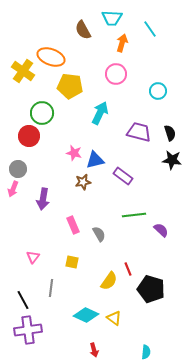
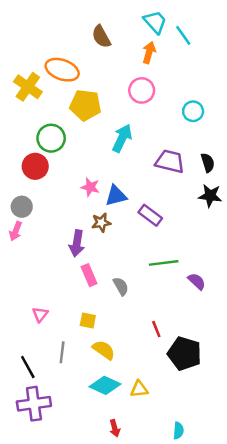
cyan trapezoid: (112, 18) -> (155, 22), moved, turned -135
purple arrow: (43, 199) -> (77, 243), moved
yellow semicircle: (109, 281) -> (104, 350), moved, turned -90
yellow triangle: (114, 318) -> (139, 389), turned -42

